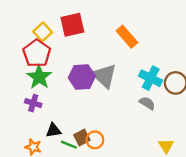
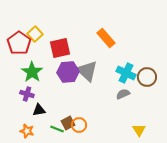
red square: (72, 25) -> (60, 48), moved
red pentagon: (37, 53) -> (19, 43), moved
gray semicircle: (147, 103) -> (123, 94), turned -56
black triangle: (53, 130) -> (39, 110), moved

